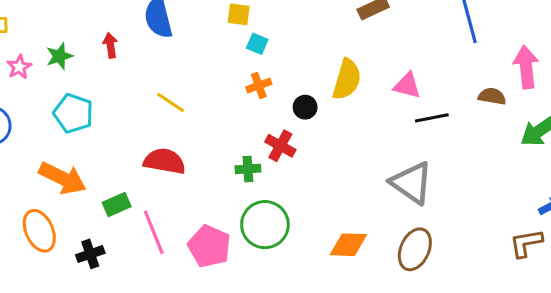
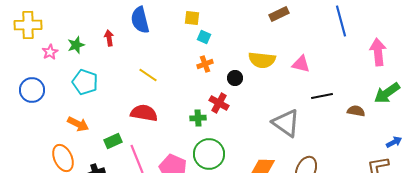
yellow semicircle: (347, 79) -> (262, 60), turned 80
brown semicircle: (492, 96) -> (356, 111), moved
black line: (432, 118) -> (322, 96), moved
orange arrow: (62, 178) -> (78, 124), size x0.7
gray triangle: (412, 183) -> (286, 123), moved

